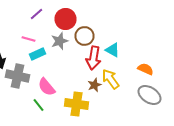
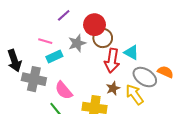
purple line: (36, 14) -> (64, 15), moved
red circle: (66, 19) -> (95, 25), moved
yellow arrow: (110, 79) -> (135, 95), moved
gray ellipse: (150, 95) -> (145, 77), moved

